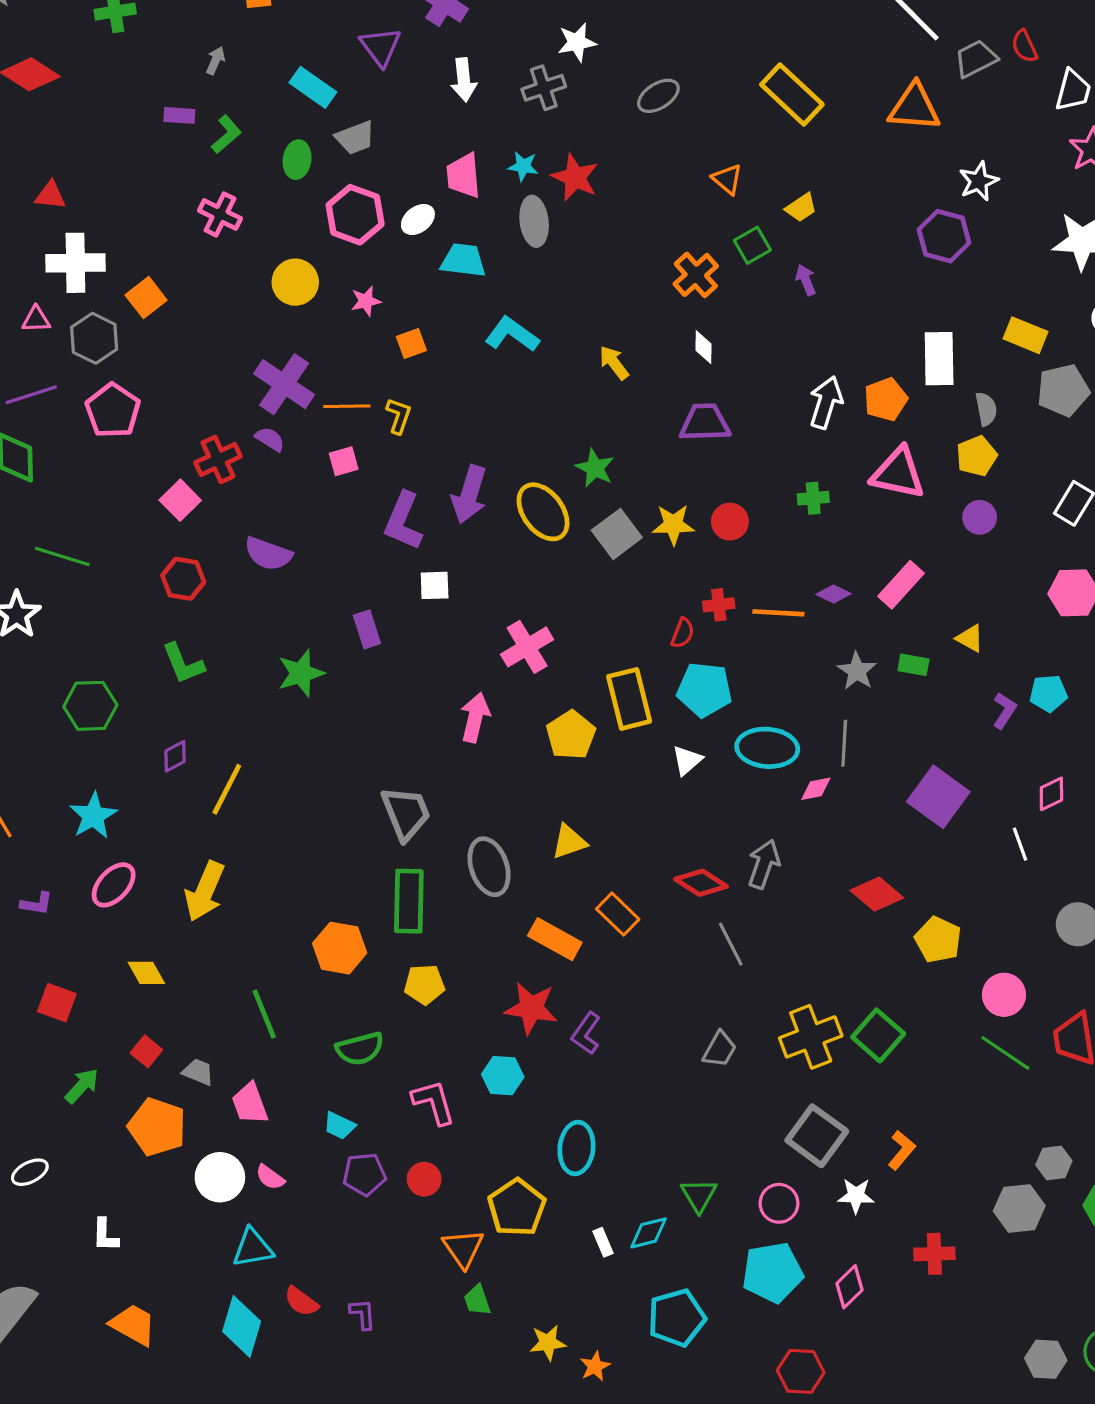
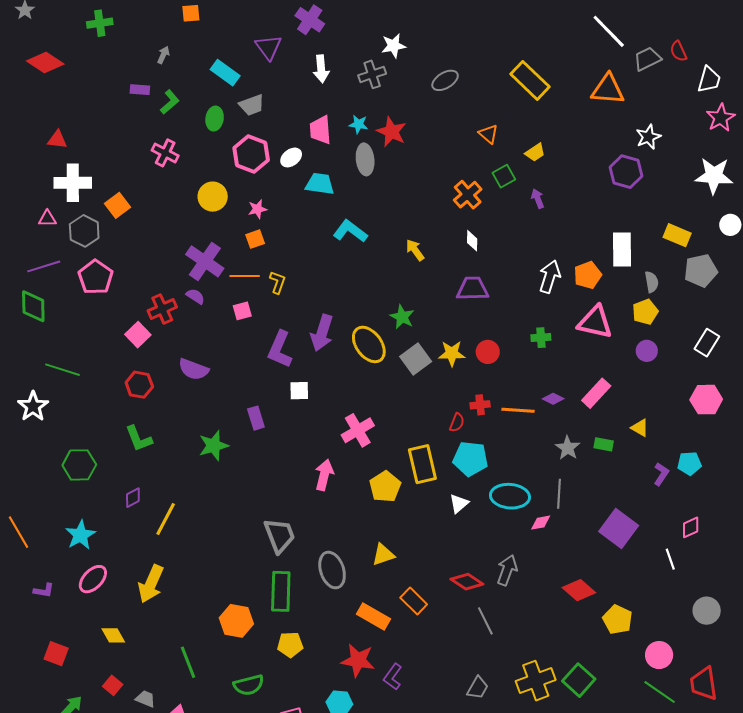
orange square: (411, 344) -> (255, 239), moved

